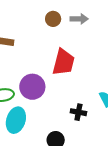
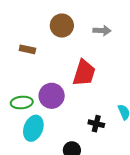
brown circle: (53, 19) -> (62, 26), moved, size x1.5

